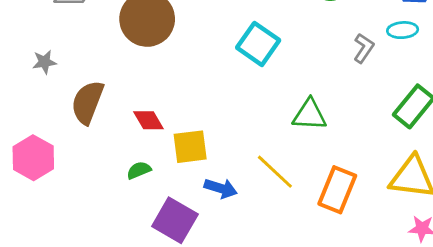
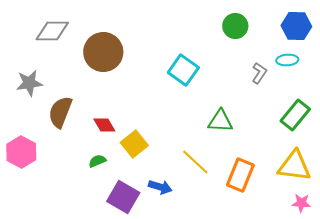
gray star: (44, 62) -> (29, 83), size x1.5
yellow square: (190, 147) -> (134, 144), turned -32
blue arrow: (221, 188) -> (160, 187), moved

